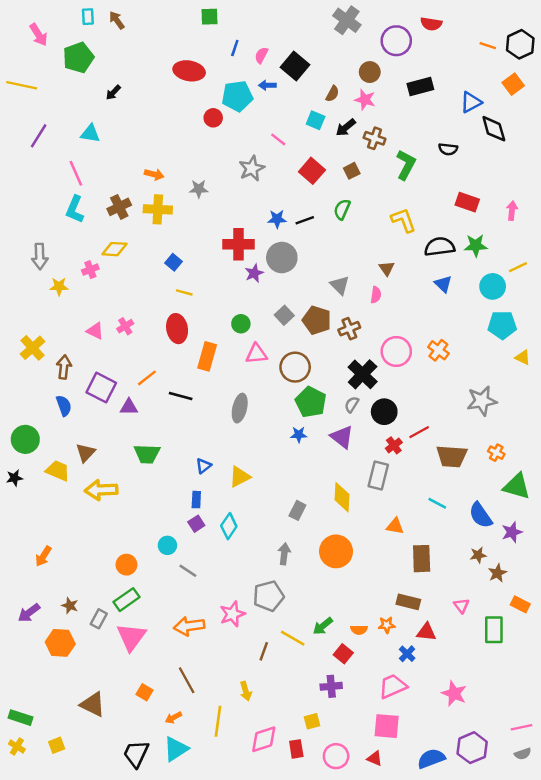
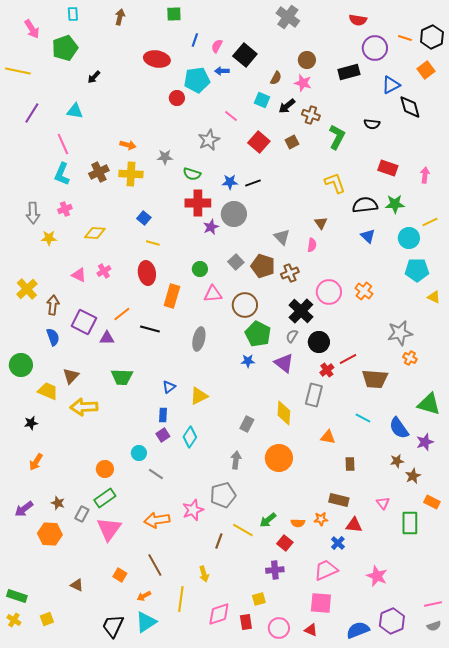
brown arrow: (117, 20) -> (120, 17), moved, turned 49
purple circle: (396, 41) -> (375, 48), moved
green semicircle: (342, 209) -> (192, 174), moved, turned -96
yellow diamond: (114, 249) -> (95, 233), moved
pink cross: (90, 270) -> (65, 209), moved
orange cross: (496, 453) -> (410, 358), moved
black star: (14, 478) -> (31, 423), moved
brown rectangle: (422, 559) -> (350, 464), size x0.6
brown triangle: (93, 704) -> (77, 585), size x0.6

